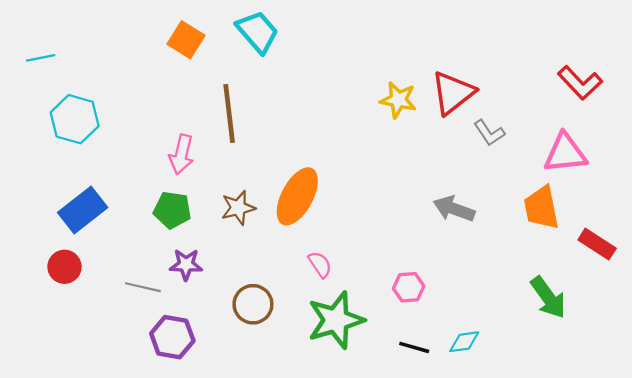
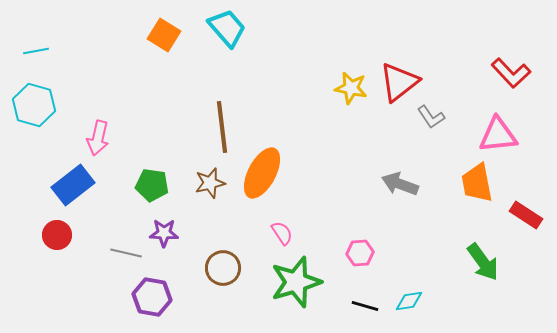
brown line: (229, 113) -> (222, 127), moved
cyan hexagon: (75, 119) -> (34, 105), moved
pink arrow: (181, 154) -> (98, 138), moved

